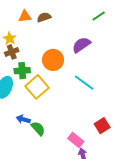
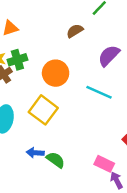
brown semicircle: (44, 17) -> (75, 31), moved
purple semicircle: (81, 45) -> (109, 56), moved
green cross: (22, 71) -> (17, 60), moved

